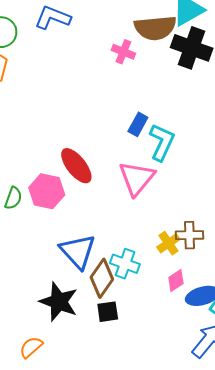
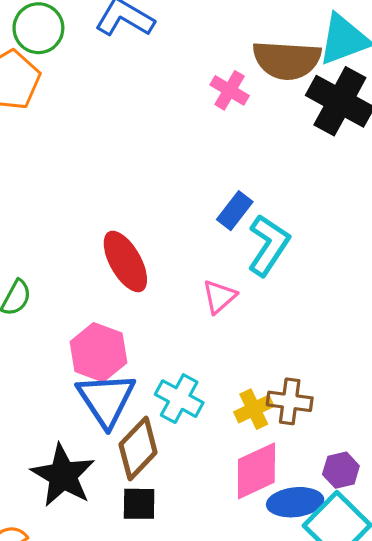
pink triangle: (137, 178) -> (219, 297), size x0.6
pink hexagon: (47, 191) -> (98, 352), moved
cyan cross: (125, 264) -> (179, 399), moved
pink diamond: (176, 281) -> (256, 471), size x1.6

